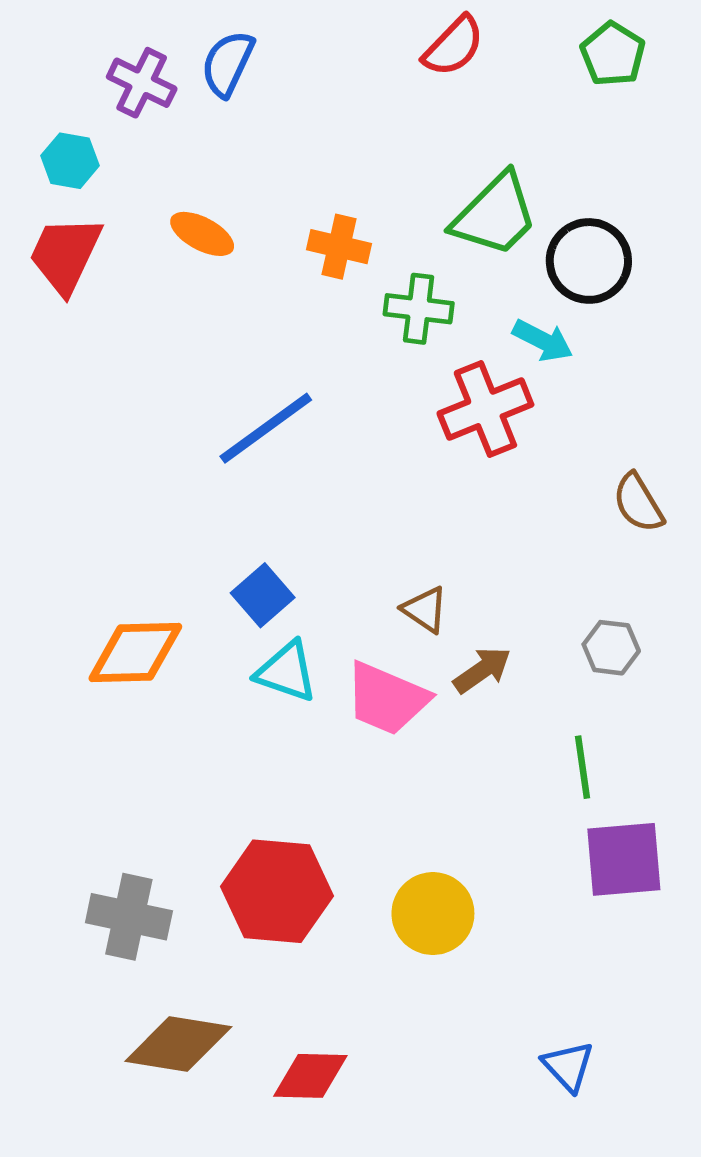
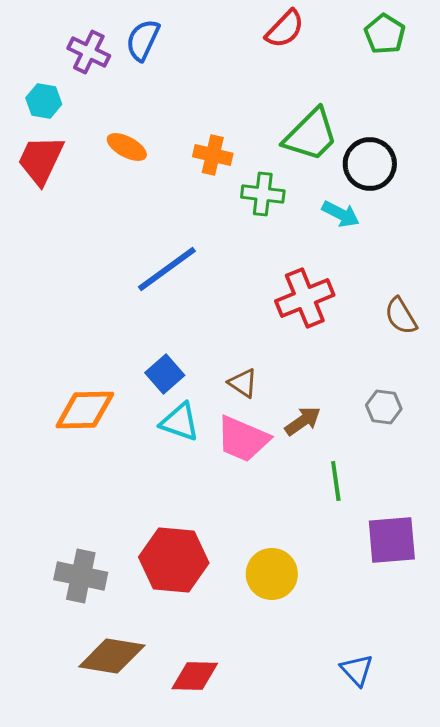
red cross: (485, 409) -> (305, 298), moved
brown triangle: (425, 610) -> (243, 383), moved
green line: (583, 767) -> (336, 481), moved

